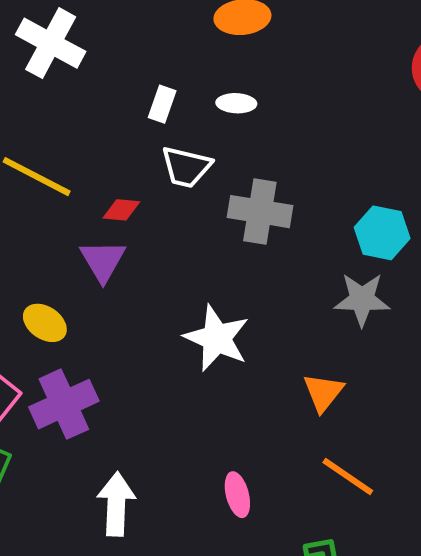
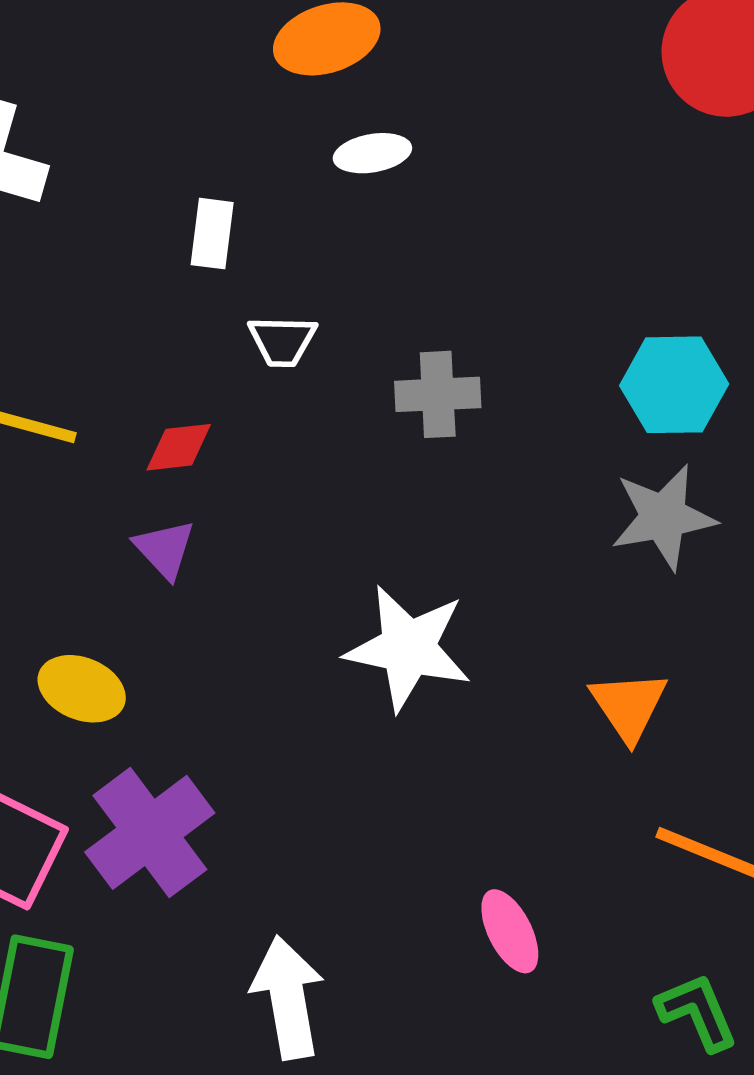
white ellipse: (236, 103) -> (372, 153), moved
white trapezoid: (186, 167) -> (282, 341), size x0.7
gray cross: (260, 212) -> (438, 394), size x0.7
purple triangle: (103, 261) -> (165, 549), size x0.7

